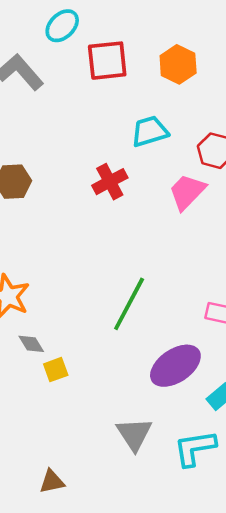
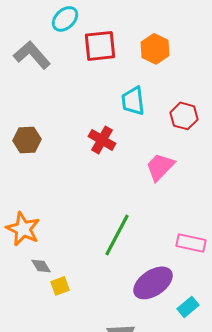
cyan trapezoid: (150, 131) -> (133, 101), turned -80
red cross: (110, 182) -> (102, 140), turned -32
pink trapezoid: (187, 192) -> (160, 167), moved

